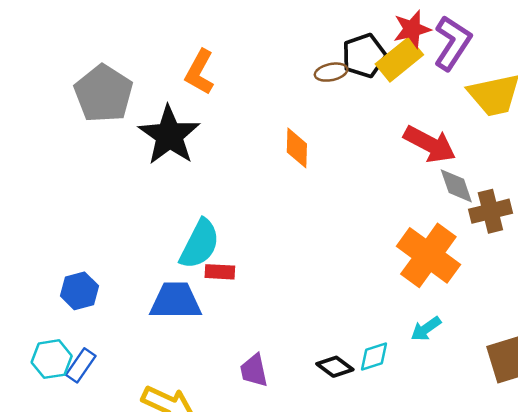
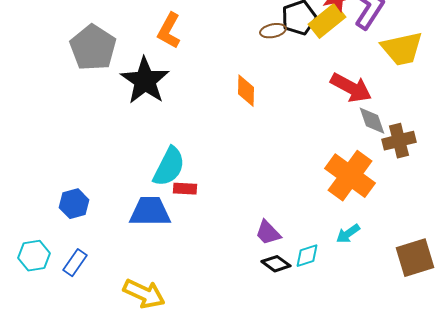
cyan hexagon: (52, 359) -> (34, 256), moved
purple trapezoid: (254, 370) -> (268, 233), moved, turned -32

